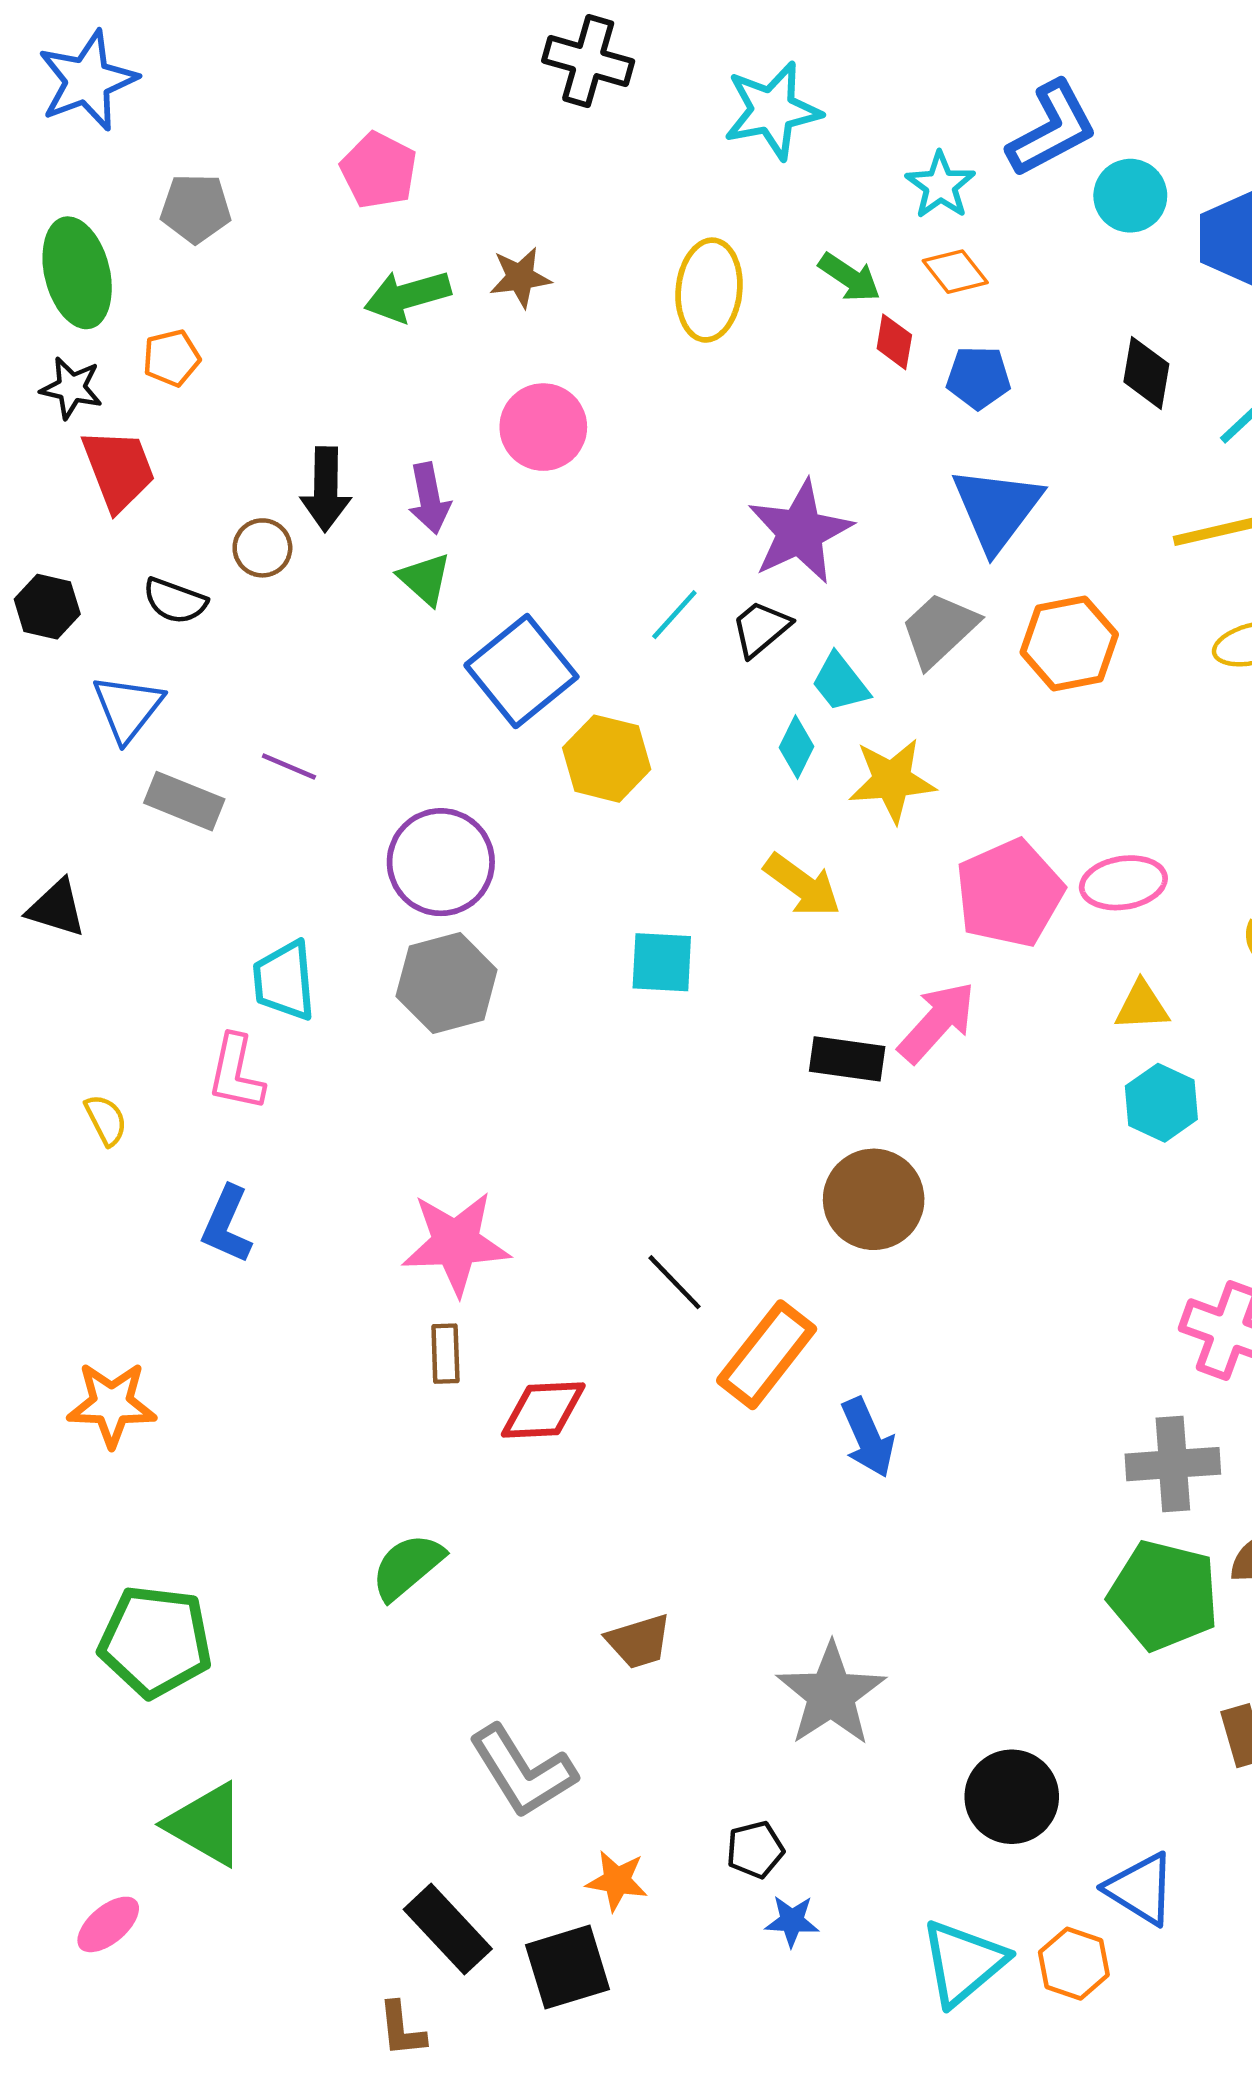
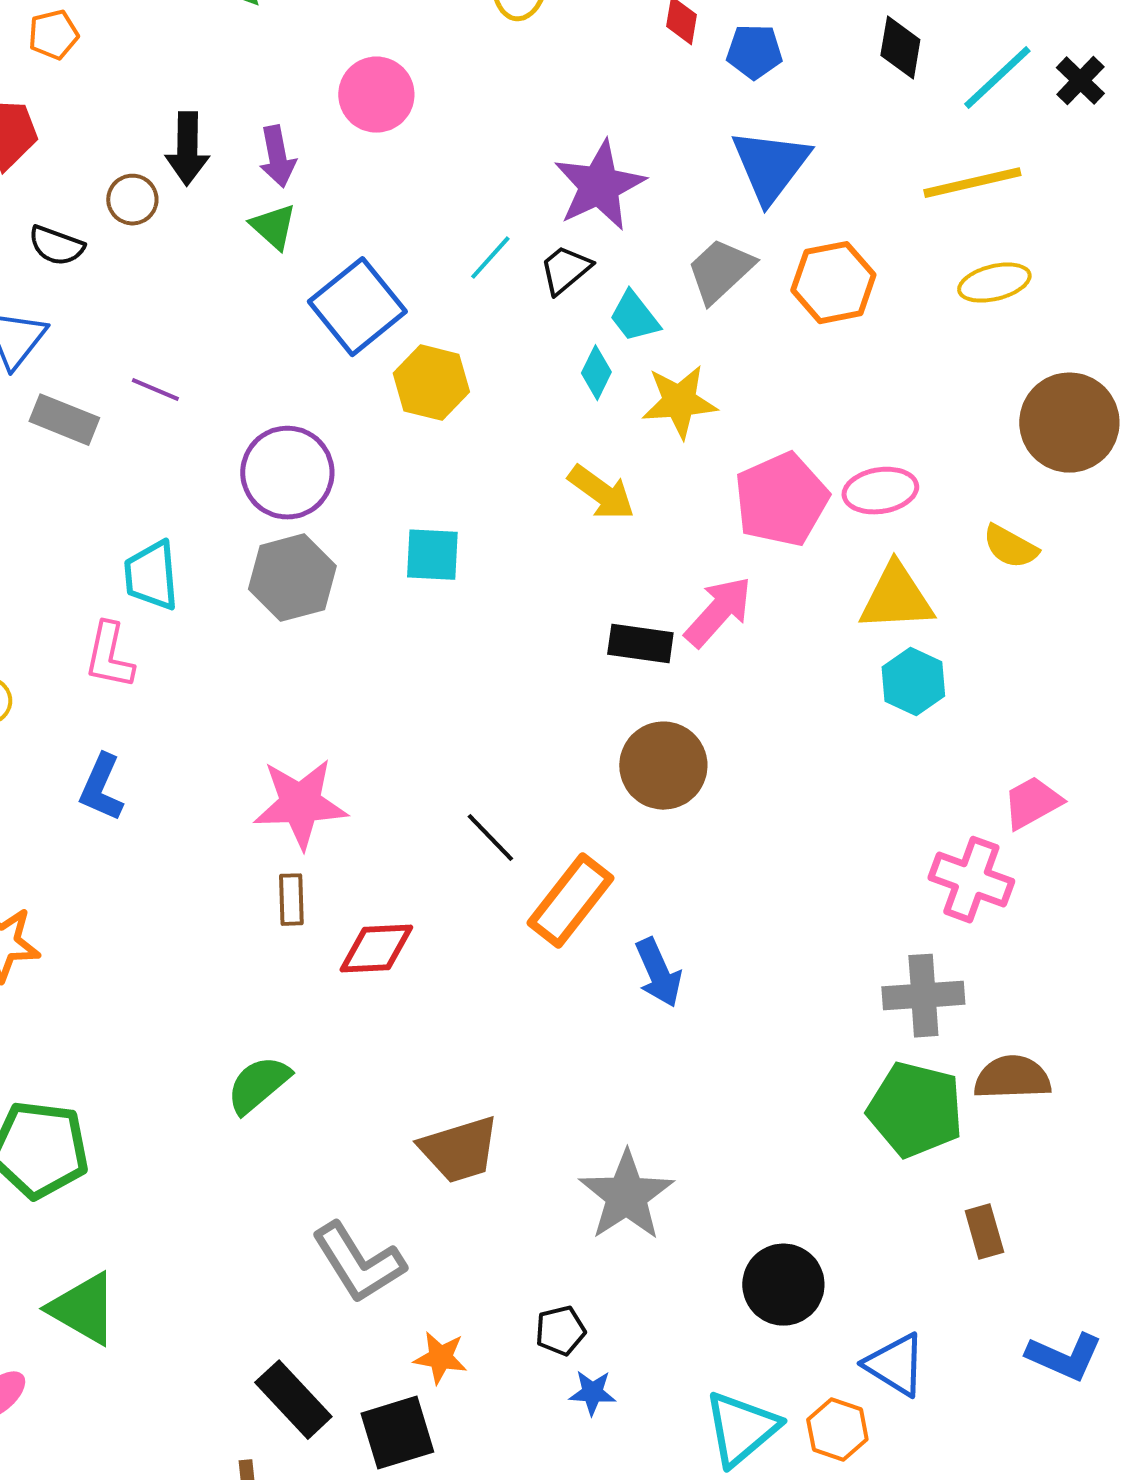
cyan square: (662, 962) -> (432, 555), moved
yellow triangle: (1142, 1006) -> (896, 598), size x1.6
brown trapezoid: (639, 1641) -> (459, 1150), size x1.4

